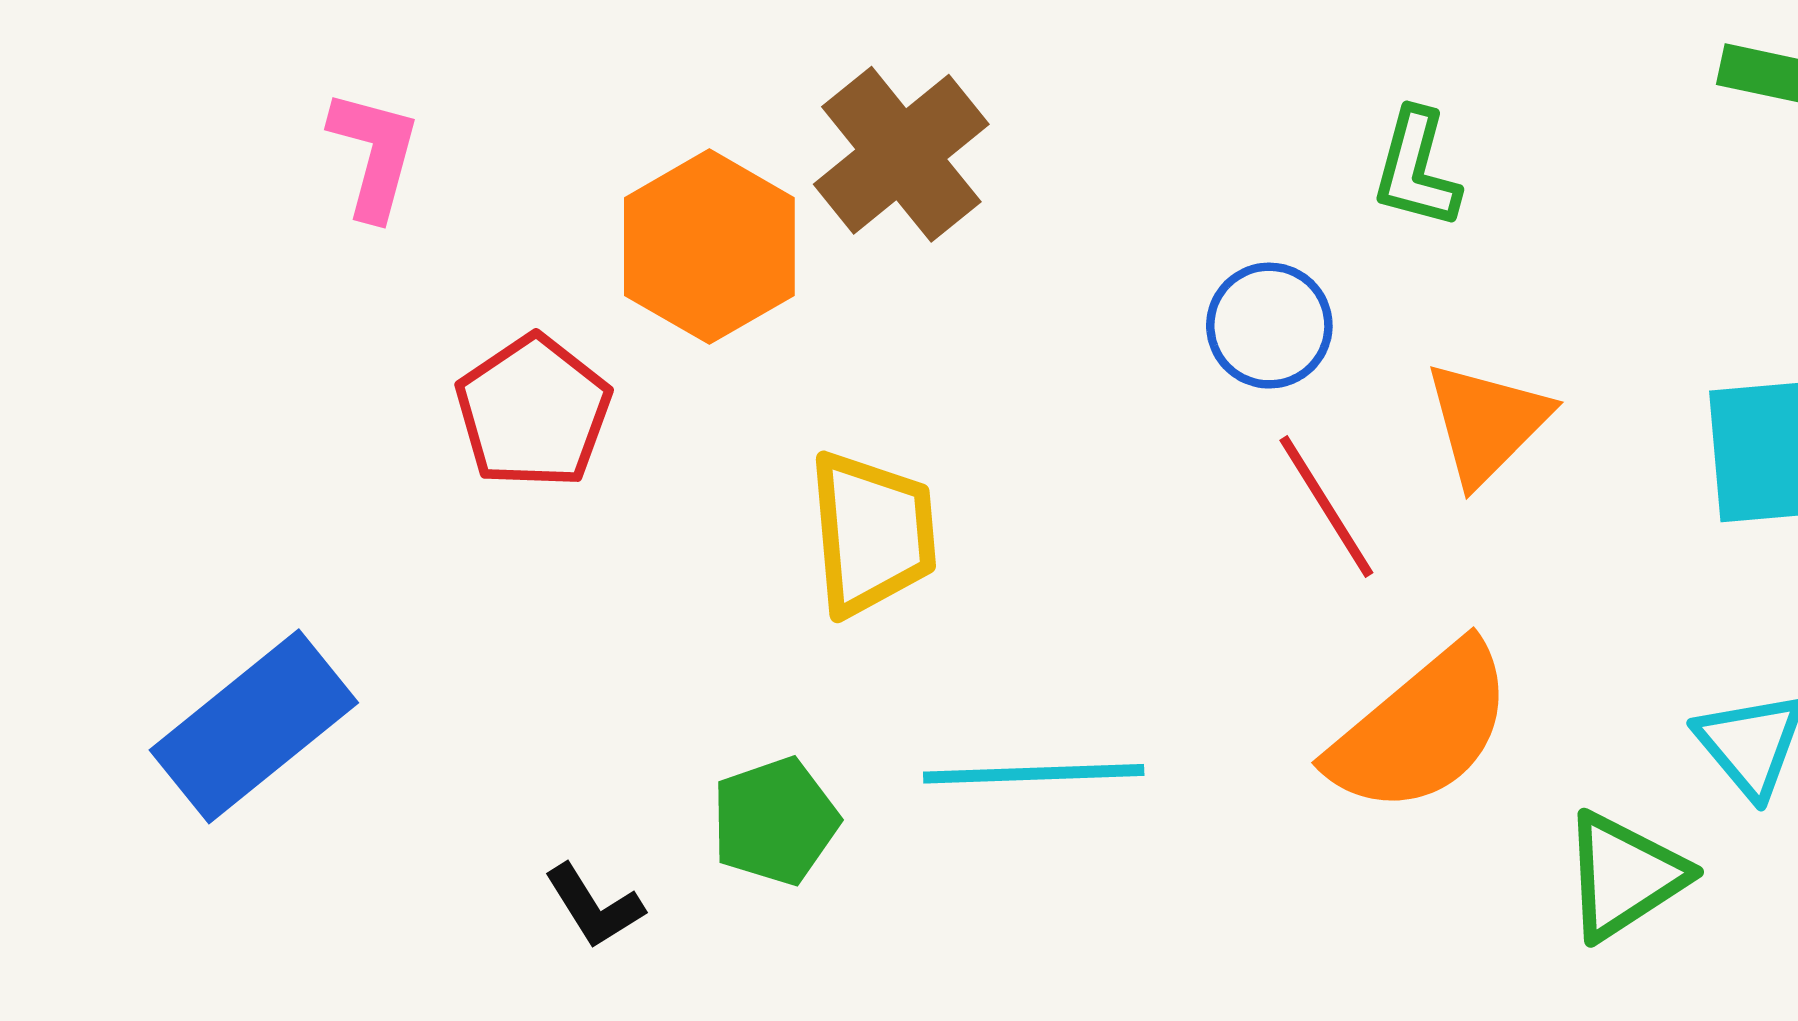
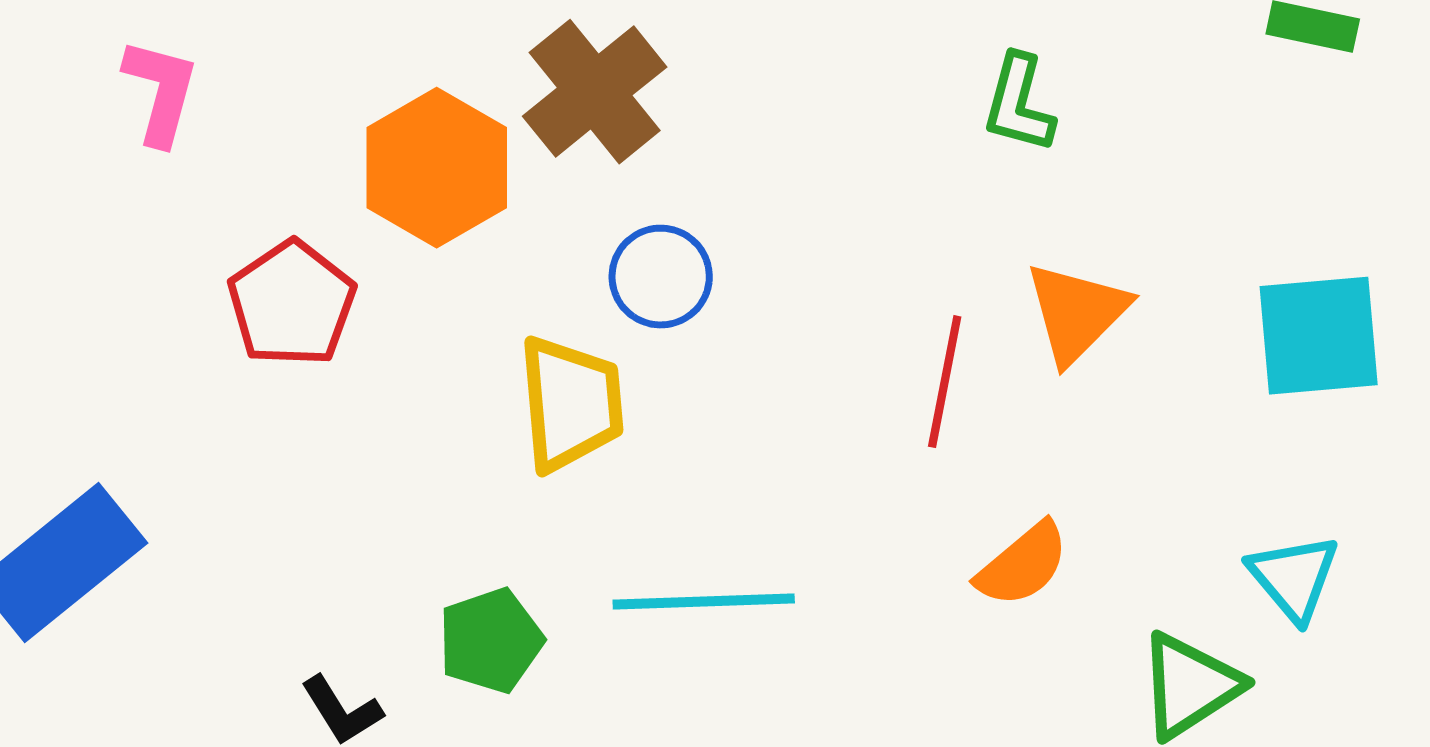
blue circle: (1269, 326) -> (661, 277), moved
red line: (1326, 507) -> (945, 382), turned 43
orange semicircle: (1421, 729) -> (1023, 565), size x0.6

